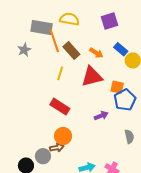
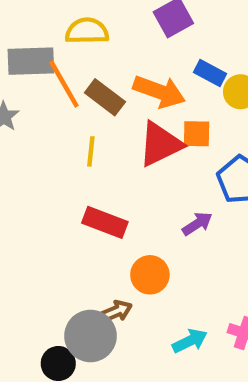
orange arrow: (96, 53) -> (159, 92), size x1.6
orange square: (117, 87) -> (197, 134), moved
orange circle: (63, 136) -> (150, 275), moved
gray circle: (43, 156) -> (90, 336), size x1.5

